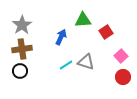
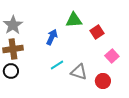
gray triangle: (86, 62) -> (79, 72), moved
red circle: (123, 77) -> (103, 81), moved

